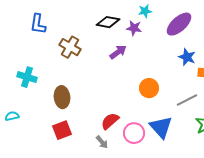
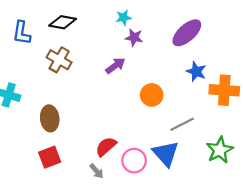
cyan star: (145, 11) -> (124, 18), moved
black diamond: (108, 22) -> (63, 22), moved
orange circle: (149, 88) -> (152, 95), moved
gray line: (187, 100) -> (182, 124), moved

